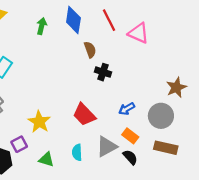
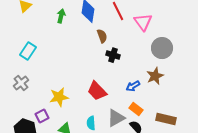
pink triangle: (138, 33) -> (143, 22), turned 30
brown star: (176, 87) -> (155, 76), moved
gray circle: (161, 116) -> (162, 48), moved
yellow star: (39, 122) -> (59, 97), turned 30

